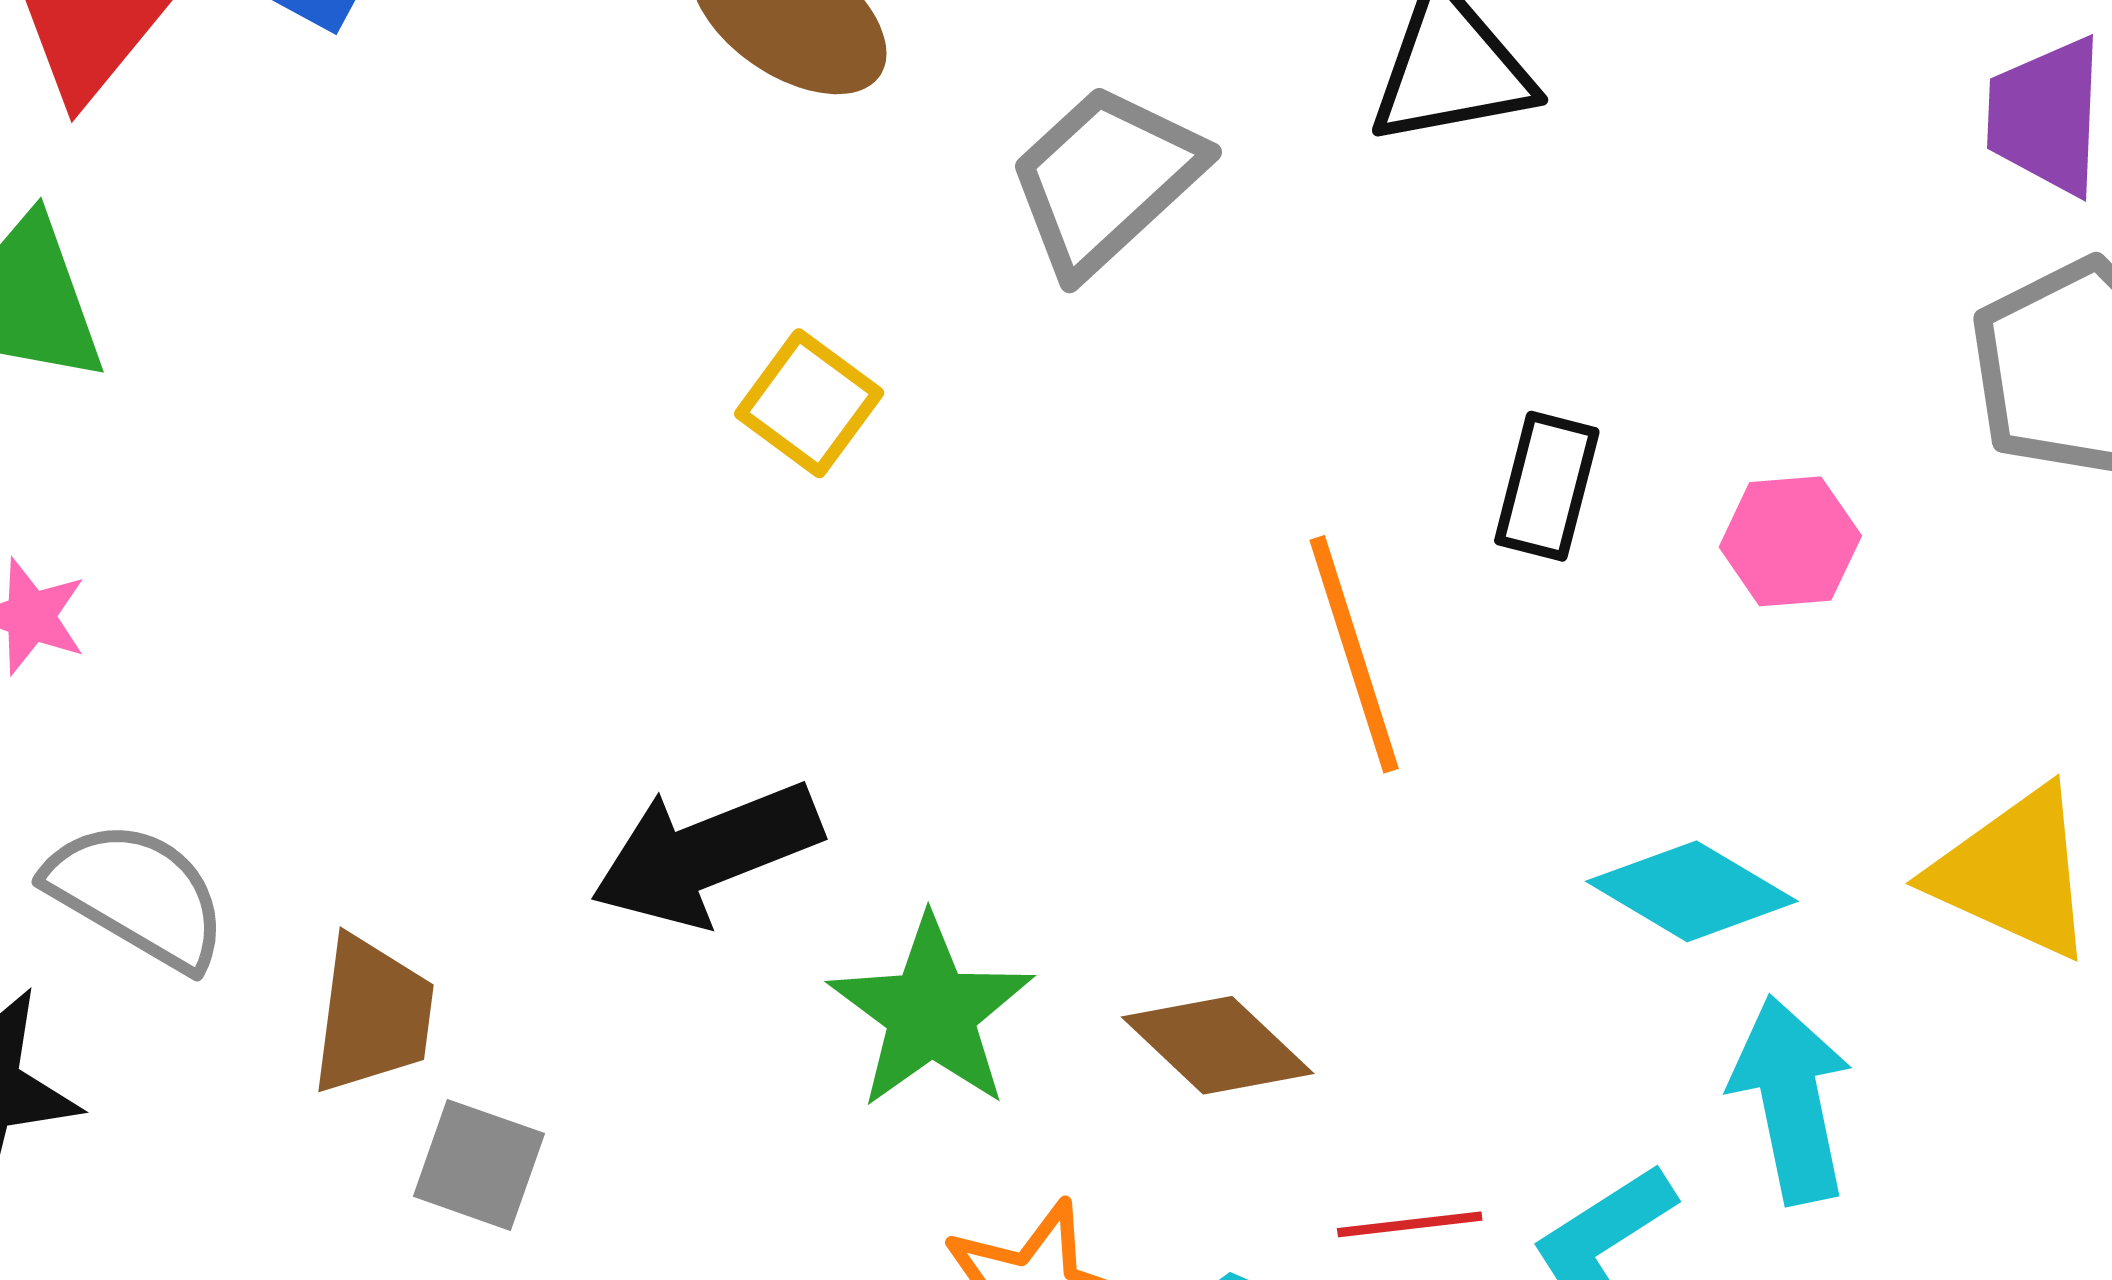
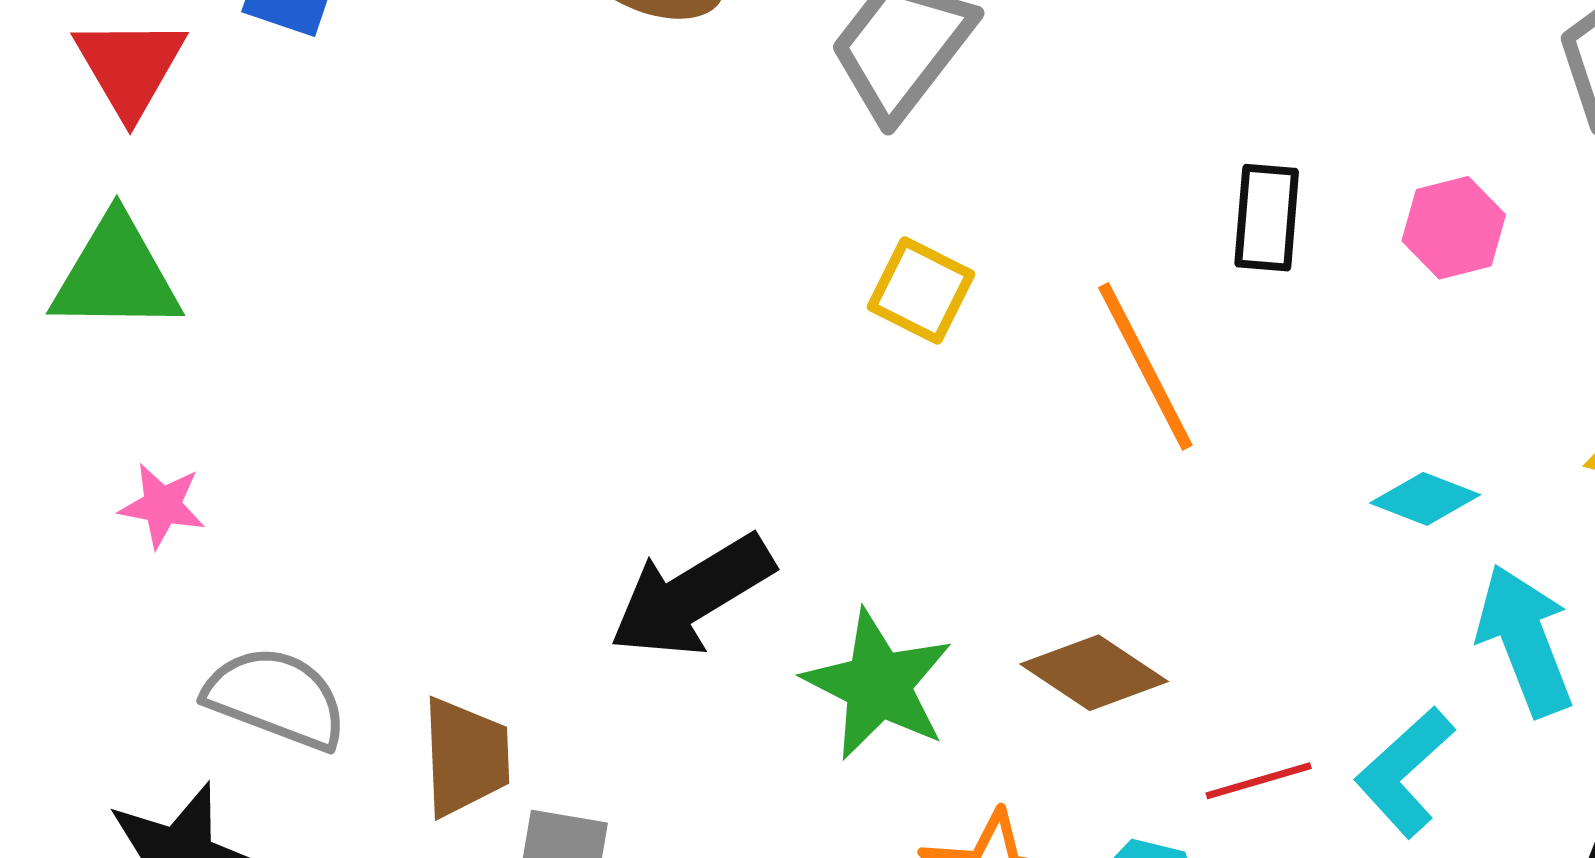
yellow square: (809, 403) -> (921, 291), moved
cyan diamond: (1692, 891) -> (1425, 499), size x0.7

